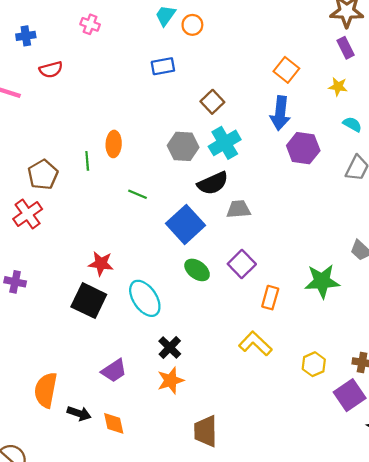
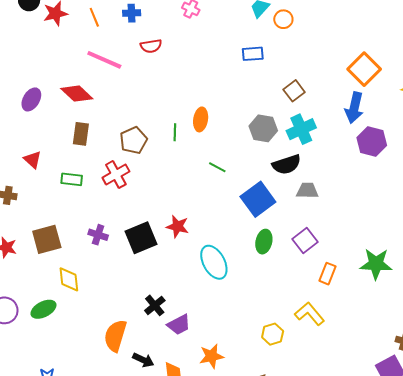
orange square: (286, 70) -> (364, 69), size x1.4
green ellipse: (197, 270) -> (264, 242), turned 60
black square: (89, 301) -> (141, 238), moved, turned 36
black cross: (170, 347) -> (155, 305), moved
yellow hexagon: (314, 364) -> (273, 334), moved
orange star: (171, 380) -> (211, 356), moved

